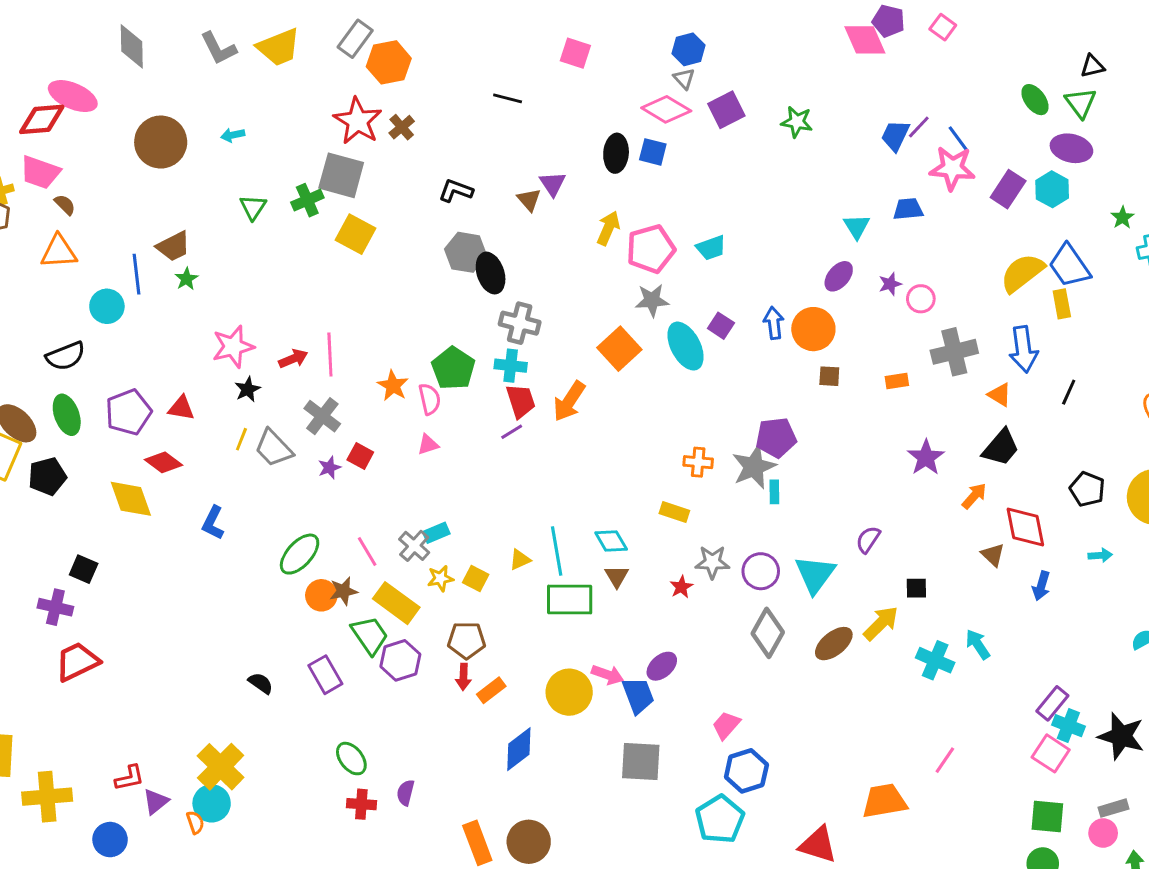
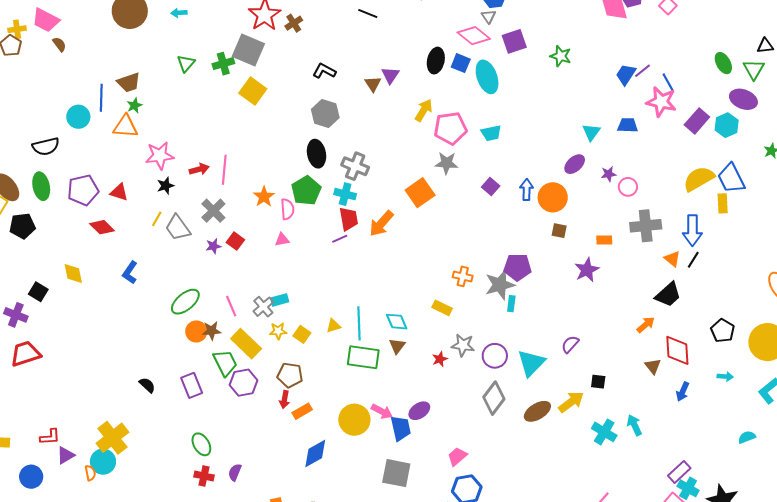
orange triangle: (59, 252) -> (125, 126), moved
black ellipse: (491, 273) -> (317, 154), moved
cyan ellipse: (686, 346) -> (487, 77), moved
black line: (1069, 392) -> (693, 260), moved
purple star: (926, 457) -> (587, 270), moved
yellow diamond: (131, 499) -> (73, 274), moved, size x0.7

